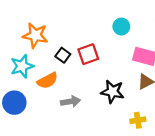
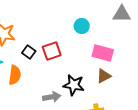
orange semicircle: (47, 81) -> (15, 75), turned -54
gray arrow: (71, 102) -> (52, 97), moved

